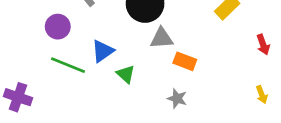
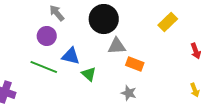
purple circle: (58, 27) -> (47, 36), moved
blue triangle: (103, 51) -> (71, 56), turned 48

